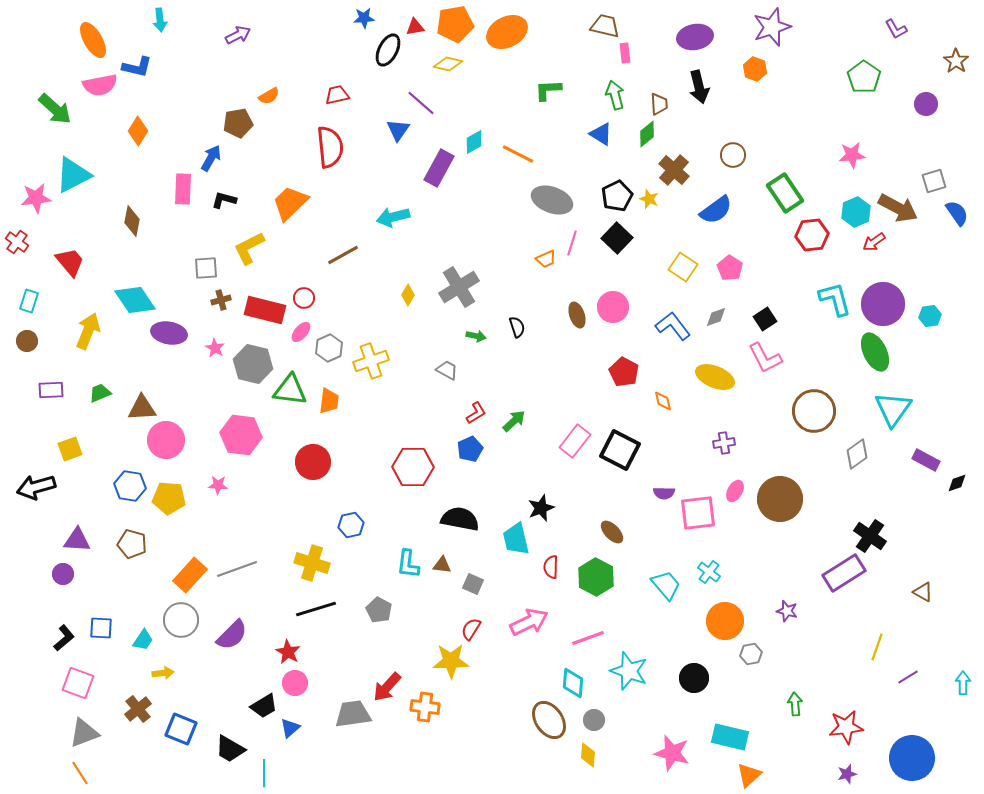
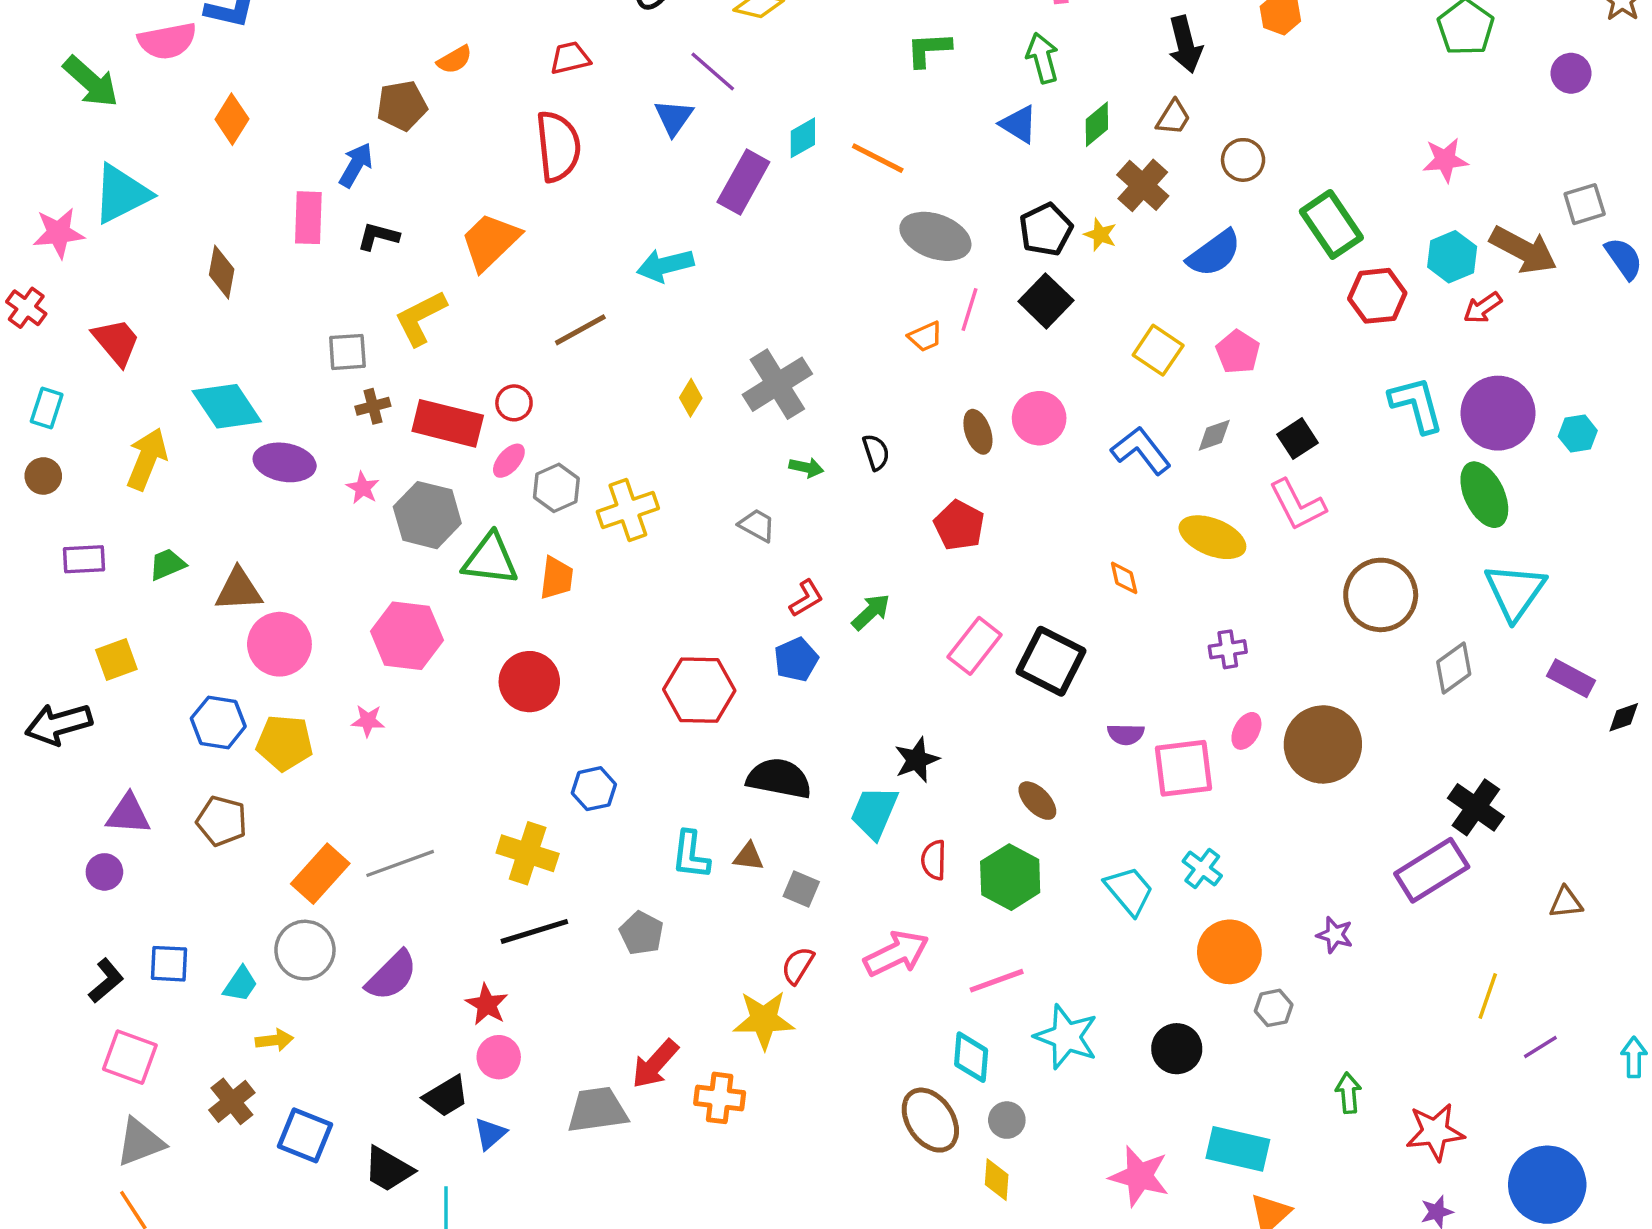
brown trapezoid: (659, 104) -> (1173, 117), moved, turned 35
red pentagon: (624, 372) -> (959, 525), moved
cyan trapezoid: (516, 539) -> (874, 812), turned 36
brown triangle: (923, 592) -> (1566, 903), turned -35

